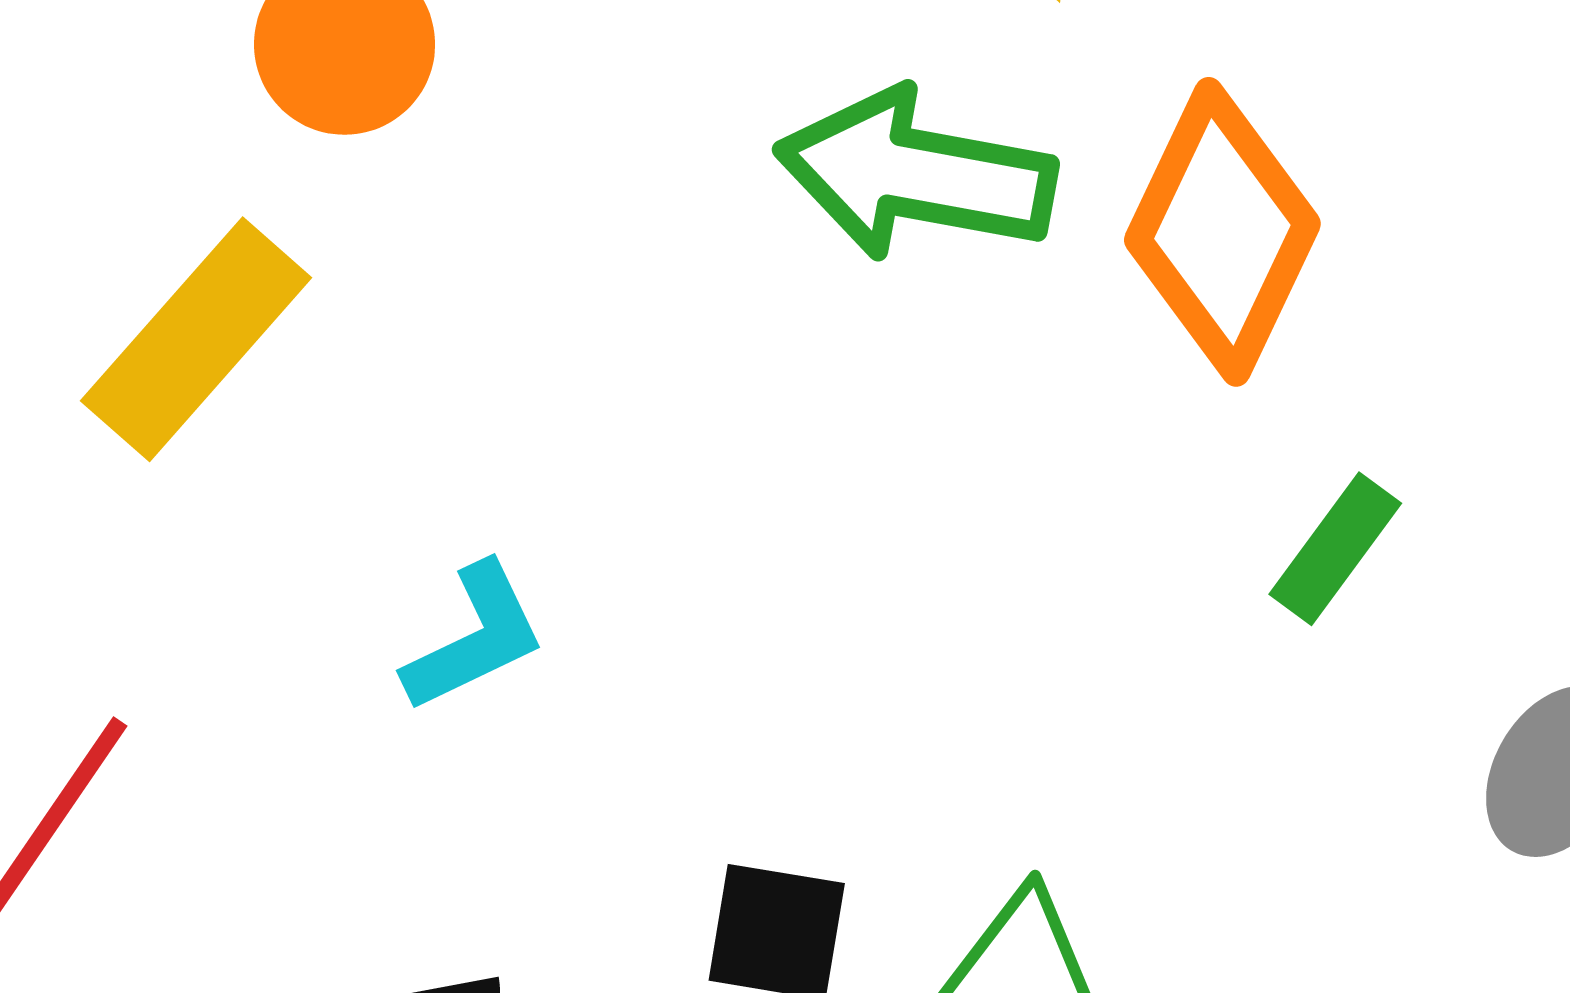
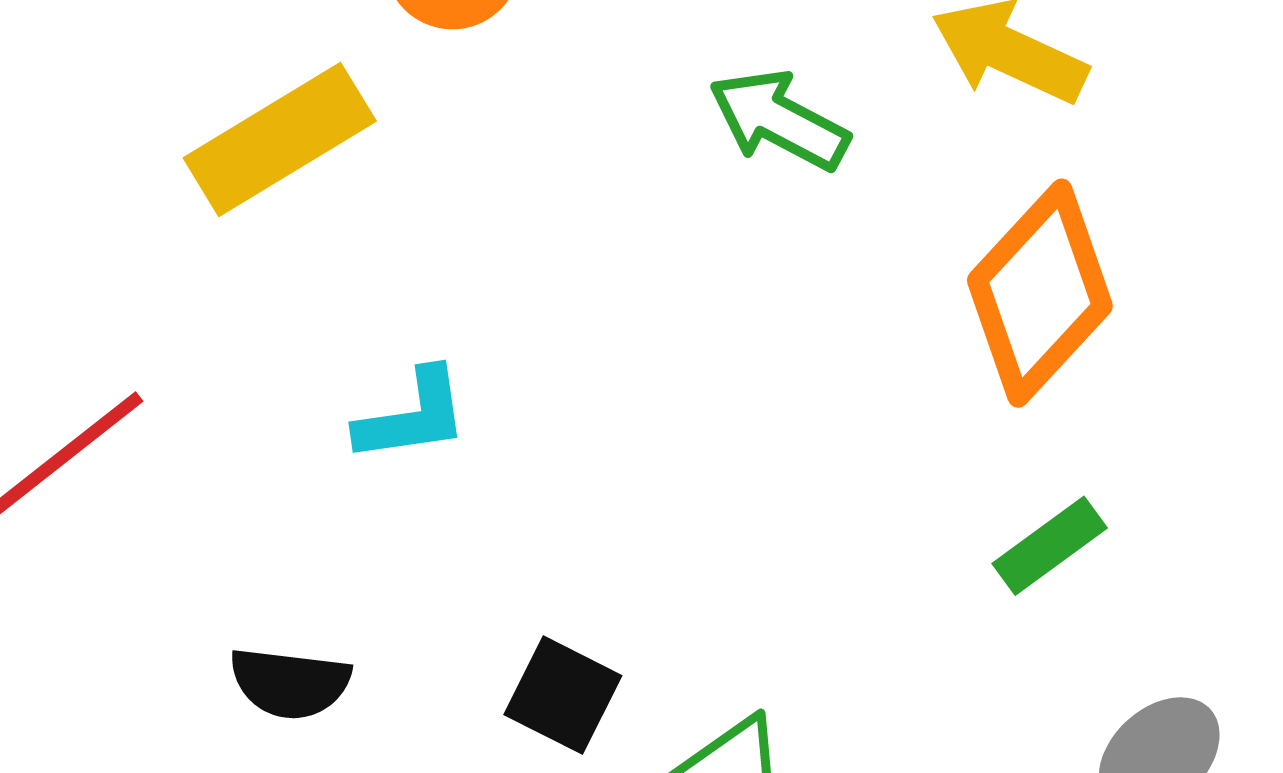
green arrow: (916, 174) -> (779, 120), moved, size x0.7

